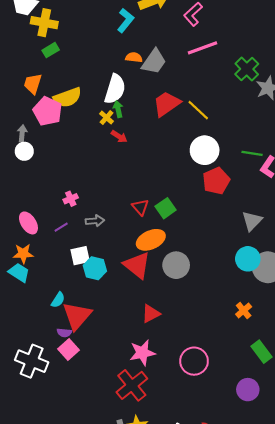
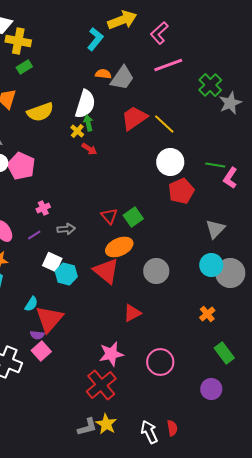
pink pentagon: (47, 111) -> (21, 166), moved
white square: (80, 256) -> (52, 262), turned 36
gray circle: (176, 265) -> (156, 271), moved
red triangle: (151, 314) -> (132, 313), moved

